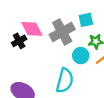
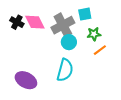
black cross: (19, 41) -> (17, 22), moved, turned -32
cyan circle: (81, 56) -> (69, 42), moved

